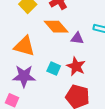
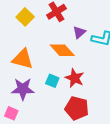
orange diamond: (56, 27) -> (62, 50), moved
purple triangle: (77, 38) -> (79, 32), moved, turned -48

